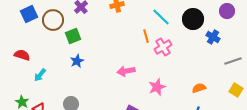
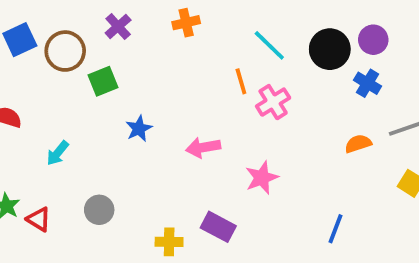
purple circle: (227, 11) -> (373, 40), moved
blue star: (77, 61) -> (139, 129), moved
cyan arrow: (40, 75) -> (58, 153), moved
orange semicircle: (199, 88) -> (358, 144), moved

